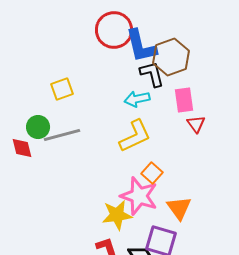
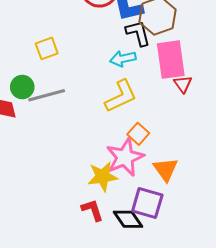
pink rectangle: (184, 100) -> (171, 60), size x1.5
pink star: (139, 196) -> (125, 157), turned 30

